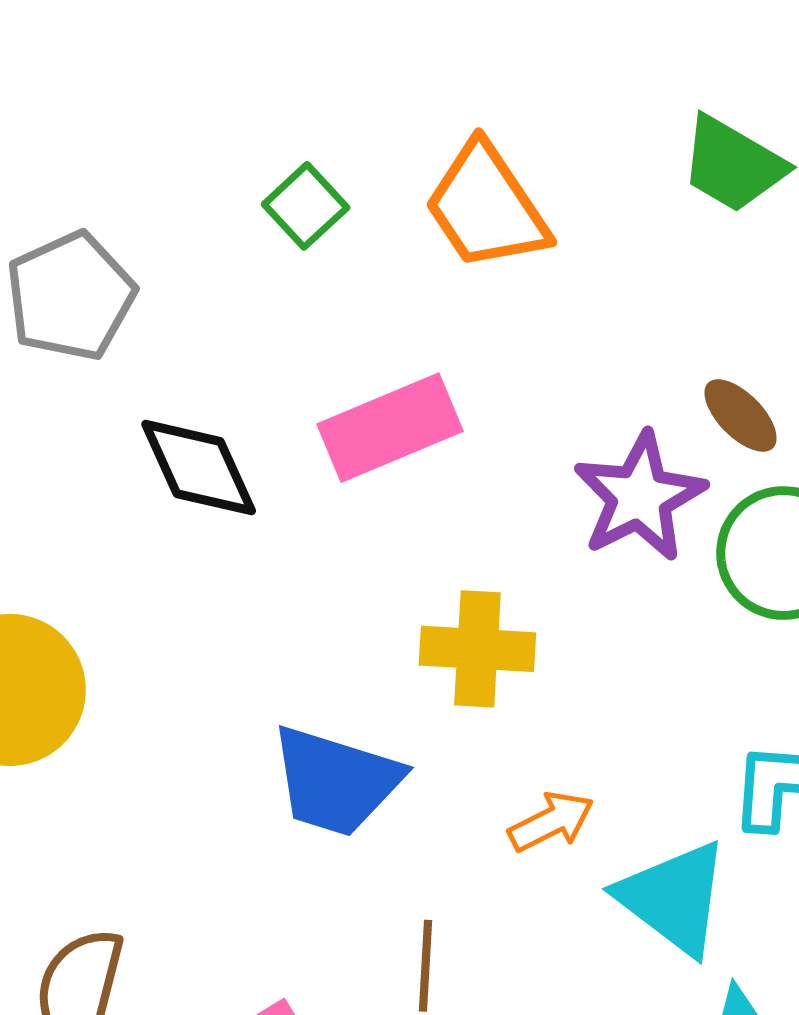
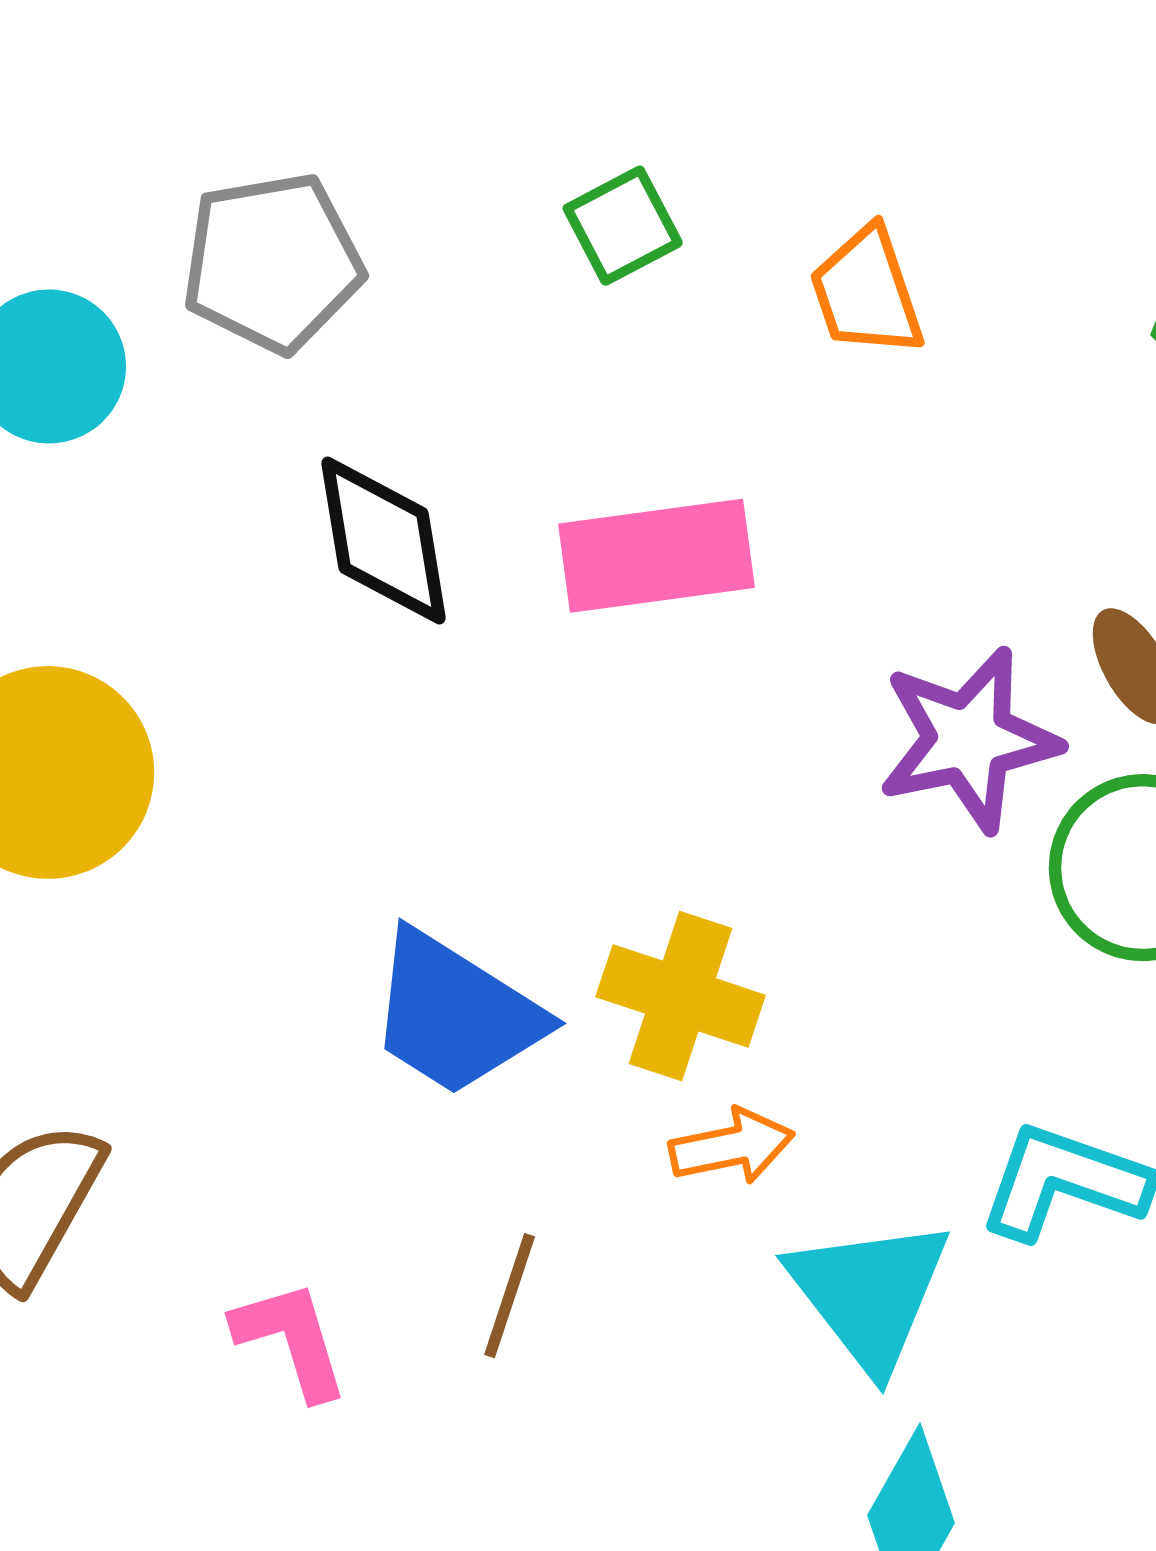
orange trapezoid: (486, 207) -> (867, 292), size x0.7
yellow cross: (477, 649) -> (681, 996), moved

